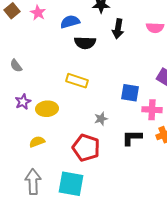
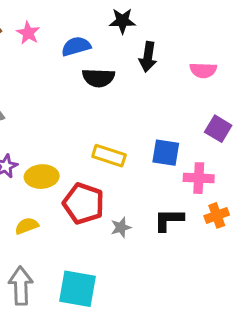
pink semicircle: (155, 28) -> (203, 70), moved
yellow rectangle: (77, 81) -> (109, 156), moved
gray star: (101, 119) -> (121, 227), moved
red pentagon: (86, 148) -> (84, 203), moved

